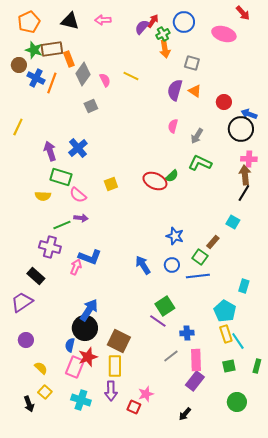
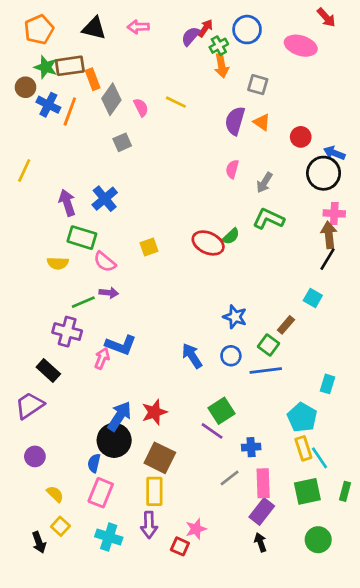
red star: (88, 357) -> (154, 412), moved
green square: (229, 366) -> (307, 491), size x1.5
black arrow: (185, 414) -> (260, 542), moved, turned 120

